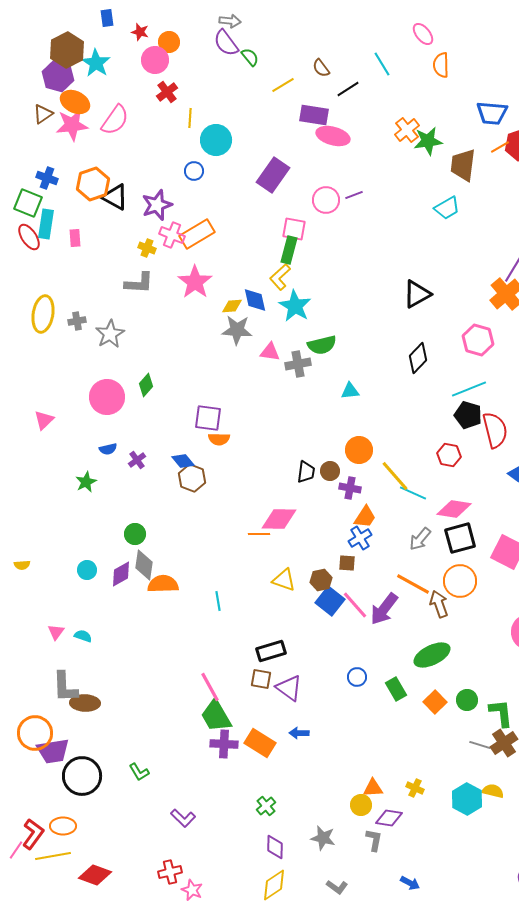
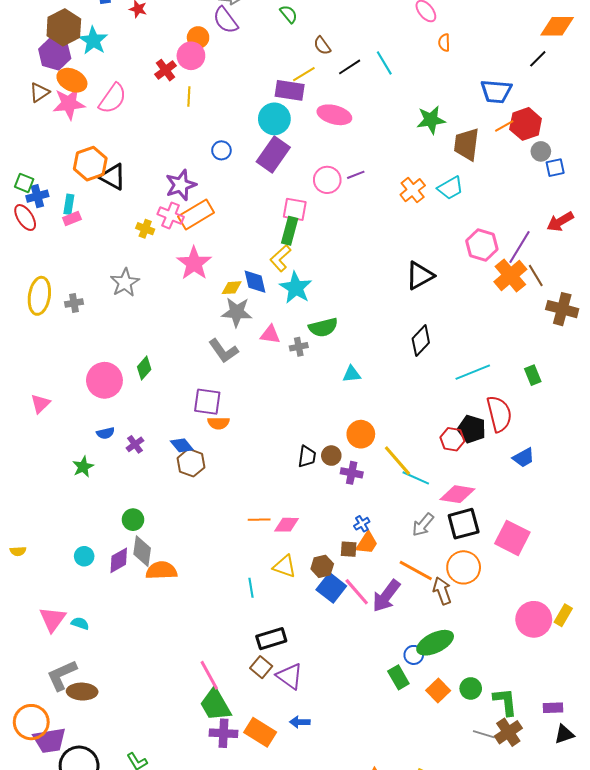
orange circle: (169, 42) -> (198, 37), moved
green semicircle: (250, 57) -> (289, 14), moved
pink circle: (155, 60) -> (191, 56), moved
cyan line: (382, 64) -> (384, 63), moved
orange semicircle: (441, 65) -> (444, 43), size x0.7
yellow line: (283, 85) -> (304, 74), moved
purple rectangle: (314, 115) -> (290, 90), moved
orange cross: (407, 130) -> (413, 190), moved
cyan circle: (216, 140) -> (274, 119), moved
blue circle: (194, 171) -> (221, 150), moved
blue cross: (47, 178) -> (37, 196), moved, turned -35
green square: (28, 203) -> (24, 183), size x0.7
purple star: (157, 205) -> (181, 185), moved
cyan rectangle: (46, 224) -> (69, 204), moved, size x0.7
pink rectangle: (75, 238) -> (72, 219), turned 72
gray L-shape: (139, 283) -> (223, 351), moved, turned 52
gray star: (110, 334) -> (125, 283), moved
pink hexagon: (478, 340) -> (482, 245), moved
gray cross: (298, 364) -> (299, 347), size x0.7
black pentagon: (468, 415) -> (472, 429), moved
orange trapezoid: (365, 517) -> (367, 543), moved
pink diamond: (279, 519) -> (287, 525), moved, size x0.7
blue cross: (360, 538) -> (362, 524), size x0.7
cyan line: (218, 601) -> (251, 588), moved
pink triangle: (56, 632) -> (53, 619), size x1.6
blue circle: (357, 677) -> (414, 655), moved
brown square: (261, 679) -> (261, 667), turned 30
gray L-shape: (65, 687) -> (62, 675), turned 68

